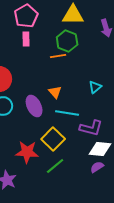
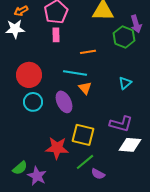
green hexagon: (67, 41) -> (124, 37), moved
cyan line: (67, 113) -> (75, 73), moved
yellow square: (53, 139) -> (83, 135), turned -30
purple semicircle: (97, 167) -> (98, 174), moved, turned -120

